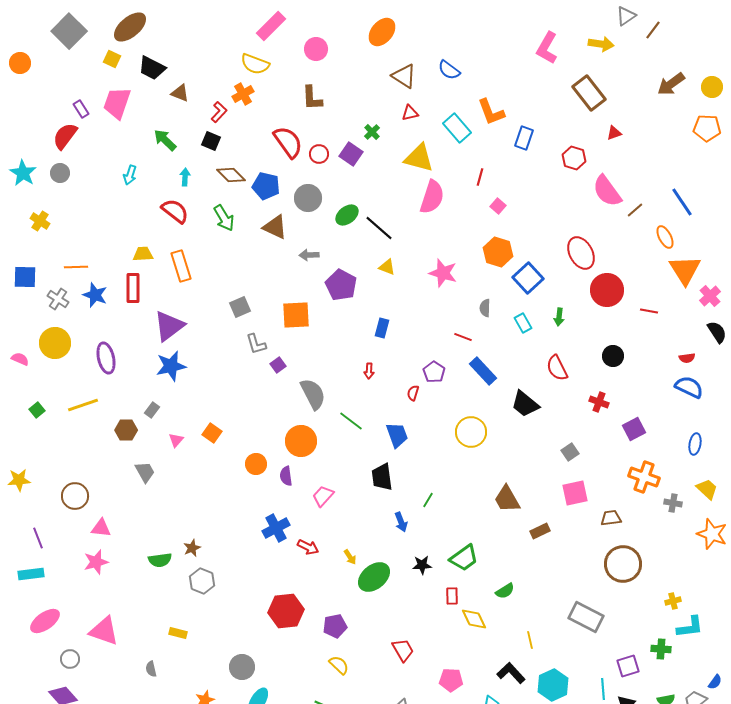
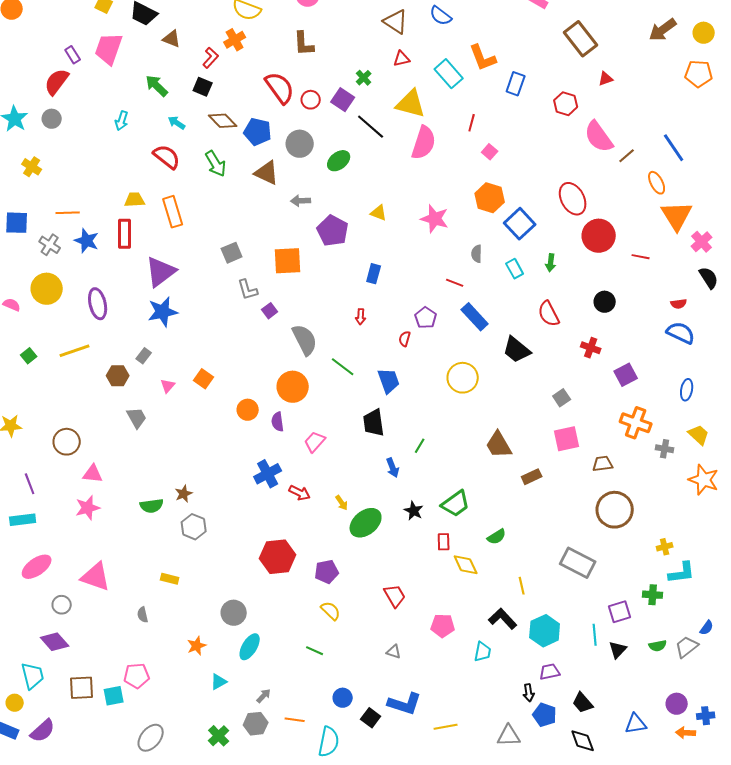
cyan arrow: (185, 177) -> (177, 123), turned -60
black line: (379, 228) -> (371, 127), moved
black star: (422, 565) -> (414, 511), turned 30

